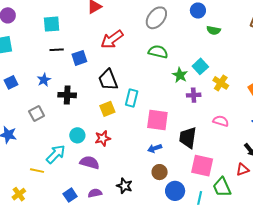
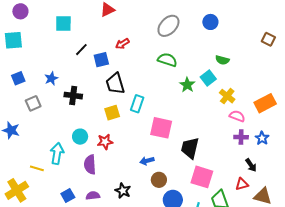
green semicircle: (214, 30) -> (222, 60), moved
red arrow: (112, 39) -> (122, 44), size x0.6
black line: (57, 50) -> (81, 50), moved, turned -48
blue square: (79, 58) -> (101, 60), moved
purple cross: (194, 95) -> (241, 137), moved
gray square: (37, 113) -> (33, 103), moved
pink semicircle: (221, 121) -> (237, 116), moved
blue arrow: (155, 148) -> (147, 161), moved
cyan arrow: (56, 154) -> (57, 153), turned -40
purple semicircle: (90, 162) -> (90, 165), turned -114
yellow cross: (19, 194) -> (17, 190), size x1.6

